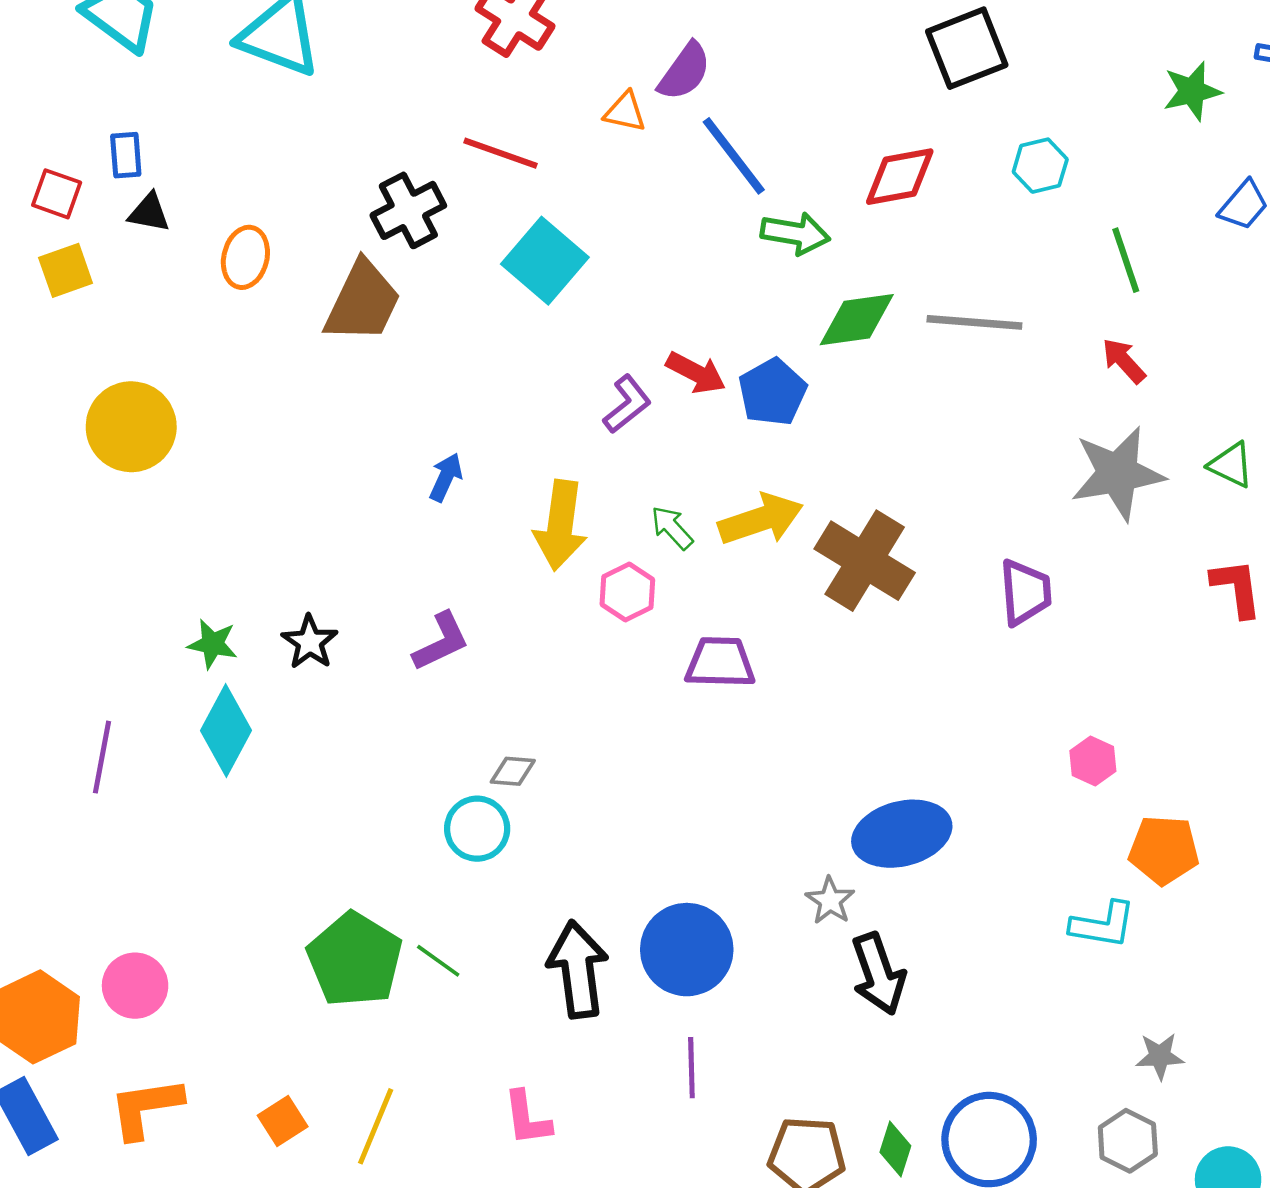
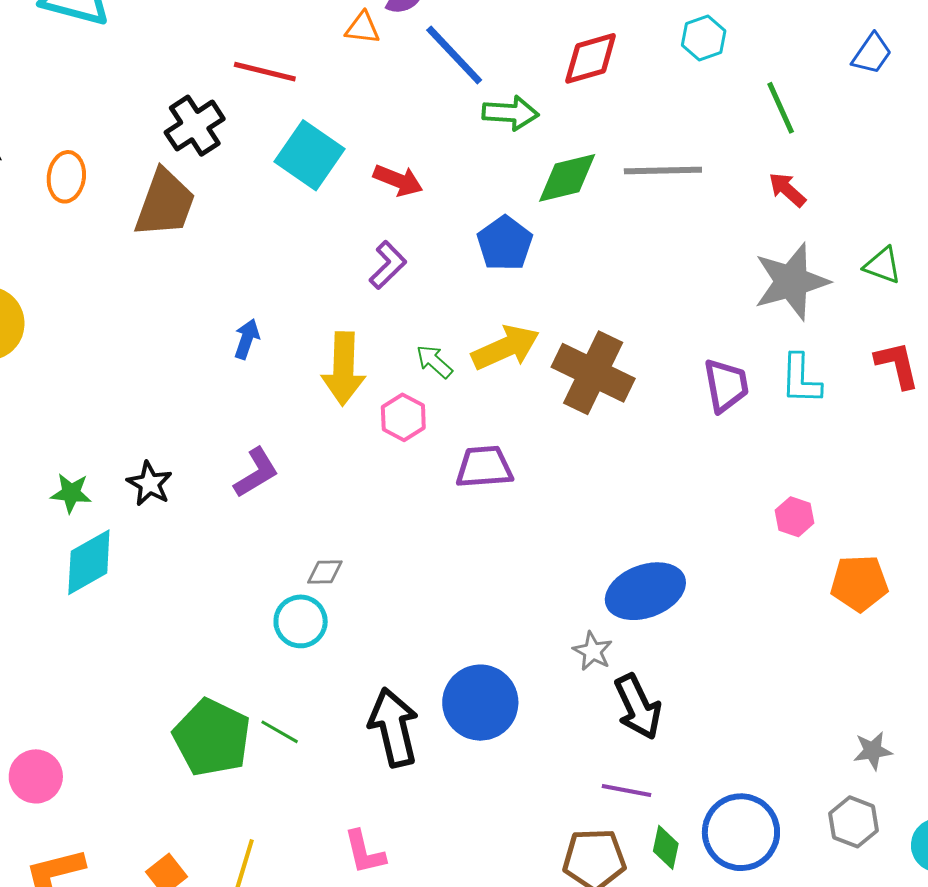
red arrow: (696, 373) -> (398, 180), moved
cyan diamond: (226, 730) -> (89, 562), turned 38
cyan L-shape: (1103, 925) -> (801, 379), moved, turned 88
purple line: (691, 1068) -> (626, 791), moved, turned -72

